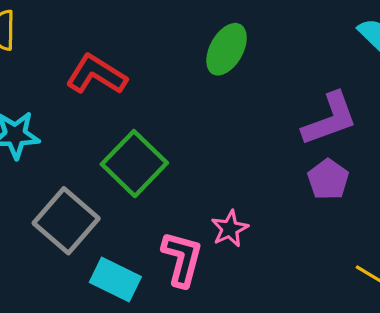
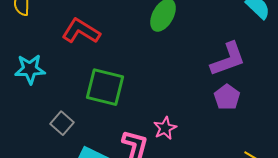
green square: (134, 164) -> (105, 87), turned -30
gray square: (66, 221) -> (62, 123), size x0.6

